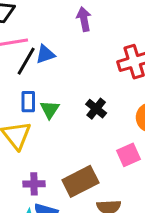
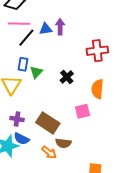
purple arrow: (84, 19) -> (60, 27), moved
blue triangle: (45, 54) -> (46, 29), moved
brown rectangle: (80, 181) -> (48, 123), turned 50

